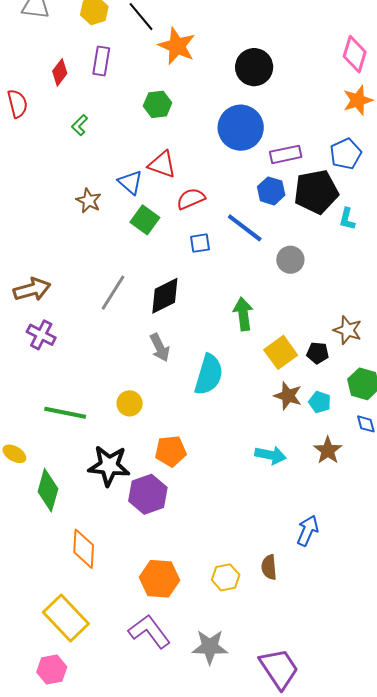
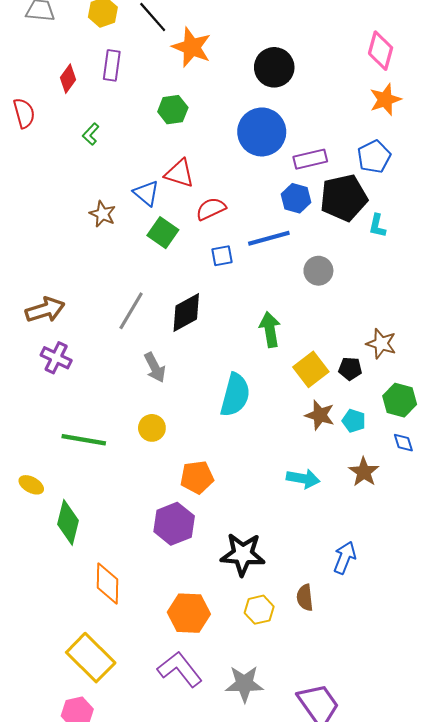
blue line: (245, 228) -> (269, 238), turned -51
gray arrow: (160, 348) -> (155, 367), moved
black star: (109, 466) -> (243, 554), moved

